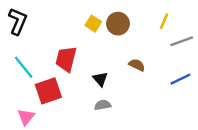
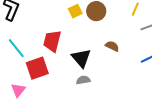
yellow square: (93, 24) -> (75, 11), turned 32
black triangle: (100, 79) -> (81, 58), size x1.5

